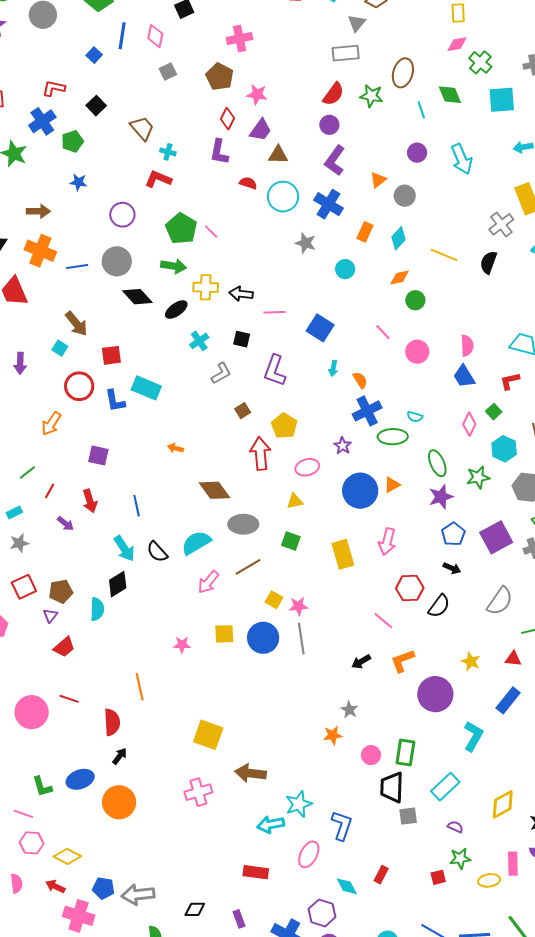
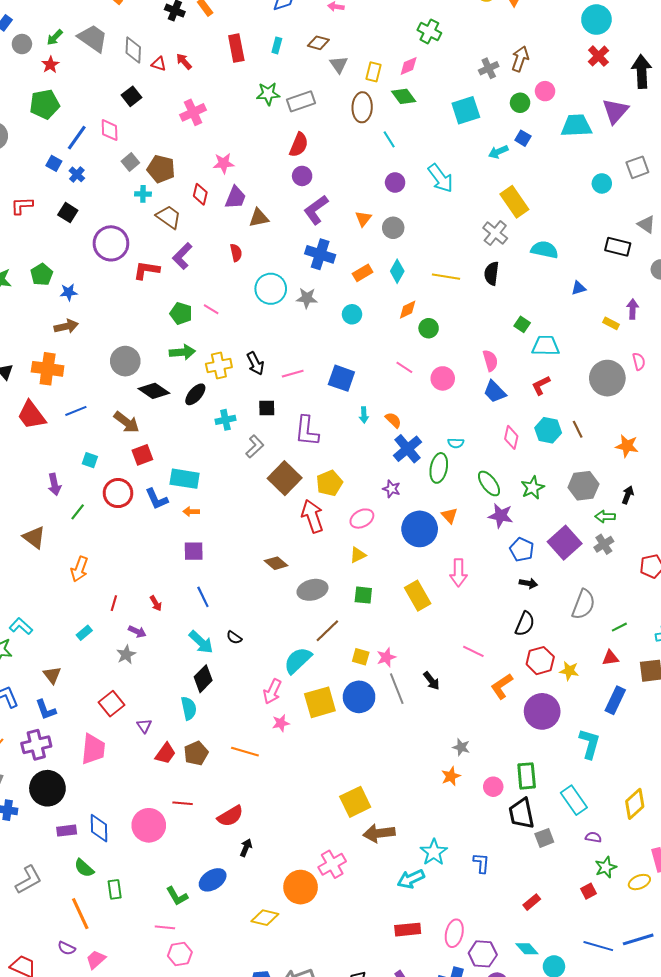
yellow rectangle: (458, 13) -> (374, 72), moved, turned 30
gray triangle: (357, 23) -> (339, 64), moved
blue line: (122, 36) -> (77, 138), turned 40
green cross: (480, 62) -> (429, 31), moved
brown pentagon: (220, 77) -> (161, 169), moved
green diamond: (450, 95) -> (404, 96), moved
green star: (371, 96) -> (268, 94), moved
blue cross: (42, 121) -> (77, 174), moved, size x0.6
brown trapezoid: (142, 128) -> (169, 217), moved
green pentagon: (72, 141) -> (42, 275), moved
cyan cross: (168, 152) -> (143, 194), moved
purple L-shape: (219, 152) -> (182, 256), moved, turned 48
purple L-shape: (335, 161) -> (316, 210), turned 32
red semicircle: (248, 183) -> (236, 253), turned 72
cyan circle: (283, 197) -> (271, 289), moved
brown arrow: (38, 211) -> (66, 326), moved
purple circle: (122, 215) -> (111, 243), moved, size x1.4
green pentagon: (181, 229) -> (181, 313), size x0.7
orange rectangle: (365, 232) -> (363, 273), turned 48
blue line: (77, 266) -> (76, 411), moved
black arrow: (241, 294) -> (255, 363), turned -110
brown arrow: (76, 324) -> (127, 422), moved
cyan cross: (199, 341) -> (225, 420), turned 36
brown square: (243, 411) -> (285, 478), size x2.0
green square: (494, 412) -> (522, 324), moved
orange arrow: (51, 424) -> (79, 569), moved
yellow pentagon: (284, 426) -> (329, 483), turned 30
green ellipse: (393, 437) -> (439, 468), turned -64
orange arrow: (175, 448) -> (191, 512), moved
cyan hexagon: (504, 449) -> (548, 430), moved
purple square: (98, 455) -> (194, 551), moved
green line: (27, 473) -> (78, 512), moved
orange triangle: (392, 485) -> (449, 516), turned -30
brown diamond: (215, 490) -> (276, 563), size x0.7
purple star: (441, 497) -> (501, 516), turned -30
red arrow: (90, 501) -> (156, 603), size x0.7
gray star: (19, 543) -> (126, 655), moved
cyan semicircle: (196, 543) -> (298, 660), moved
black semicircle: (157, 552) -> (234, 638), size x0.7
pink arrow: (208, 582) -> (272, 692), moved
red hexagon: (410, 588) -> (540, 661), moved
brown pentagon: (61, 591) -> (196, 753), moved
yellow square: (224, 634) -> (320, 702), size x1.5
black arrow: (361, 662) -> (431, 681), moved, turned -84
orange line: (140, 687) -> (245, 752), moved, turned -48
red semicircle: (112, 722) -> (230, 816), turned 76
yellow square: (208, 735) -> (355, 802), moved, turned -32
cyan rectangle: (445, 787) -> (574, 800), turned -68
orange circle: (119, 802) -> (301, 887), moved
blue L-shape: (342, 826) -> (481, 863), size x0.7
pink ellipse: (309, 854) -> (454, 933), moved
yellow diamond: (67, 856) -> (265, 918), moved
red rectangle: (381, 875) -> (532, 902), turned 36
cyan diamond: (347, 886) -> (527, 949), moved

